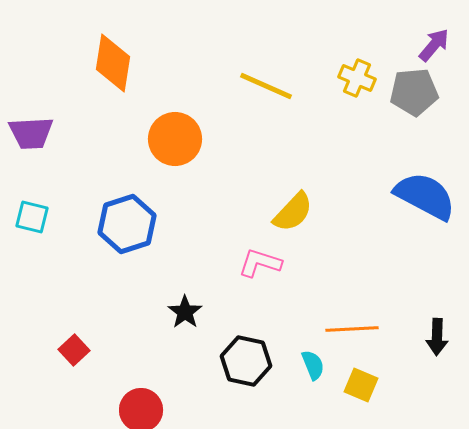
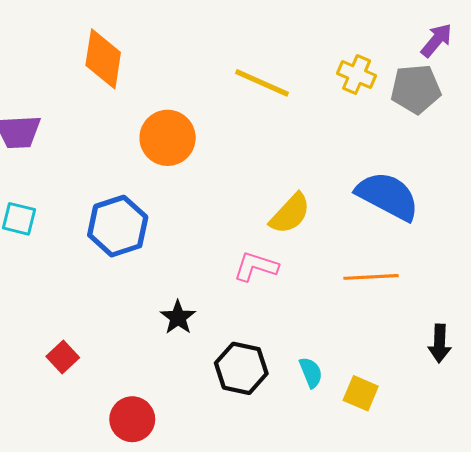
blue semicircle: (425, 196) -> (388, 196), moved
orange line: (352, 329) -> (371, 277), moved

